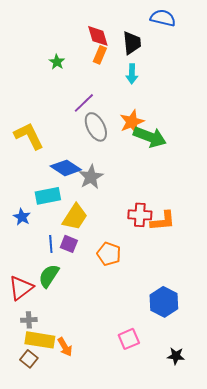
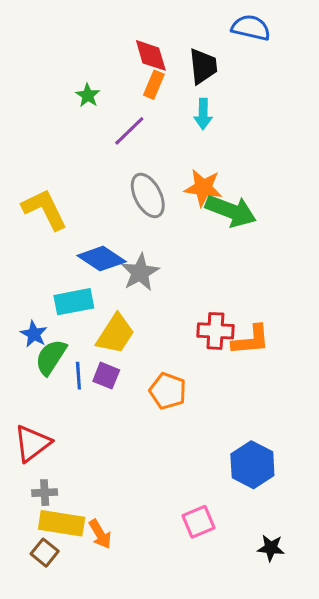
purple line: (84, 103) -> (129, 131), moved
orange star: (132, 122) -> (203, 188), turned 30
green semicircle: (49, 276) -> (51, 357), moved

